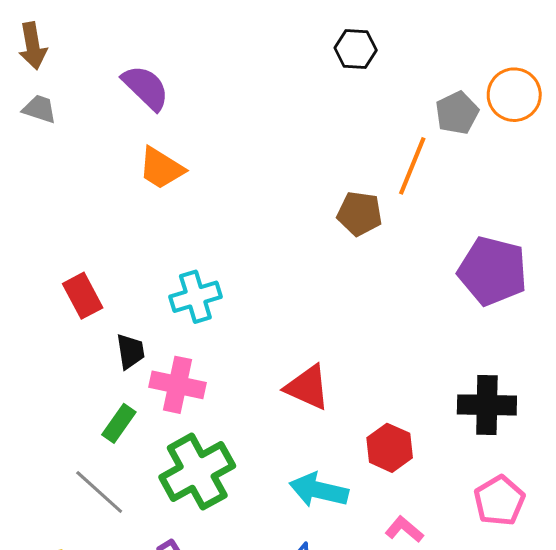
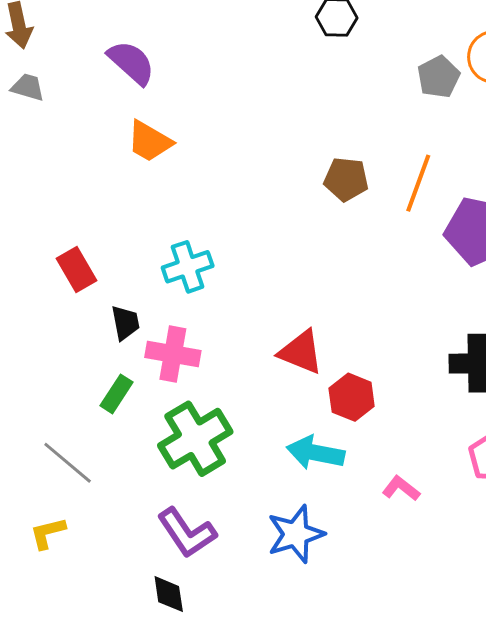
orange line: (412, 166) -> (418, 183), moved
red hexagon: (390, 448) -> (352, 397), moved
gray line: (99, 492) -> (68, 463), moved

